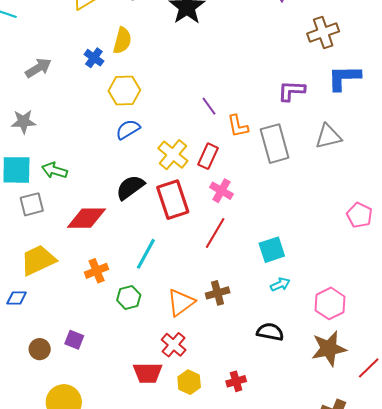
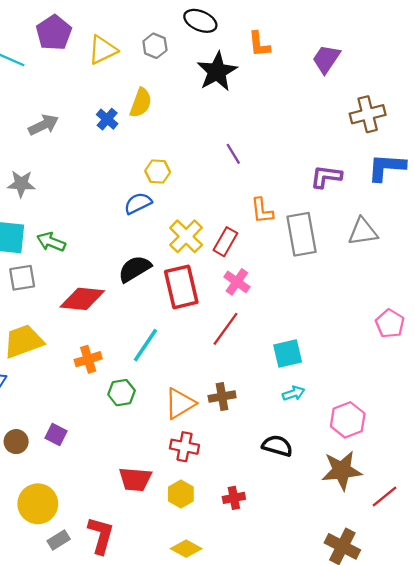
yellow hexagon: (124, 91) -> (158, 171), moved, size x0.7
purple line: (209, 106) -> (233, 154), moved
red cross: (174, 345) -> (184, 447), moved, turned -35

